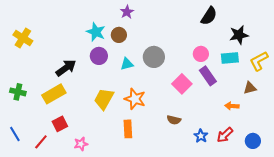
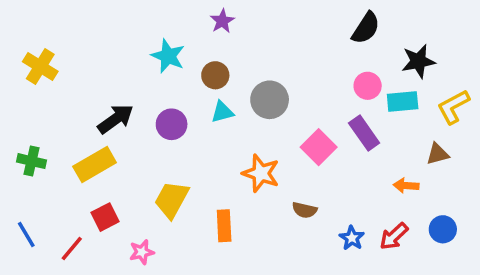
brown circle: (119, 35) -> (215, 75), moved
pink circle: (201, 54) -> (368, 86), moved
purple circle: (99, 56) -> (172, 124), moved
yellow trapezoid: (104, 99) -> (172, 200), moved
orange star: (135, 99) -> (261, 173), moved
blue circle: (253, 141) -> (443, 229), moved

